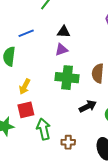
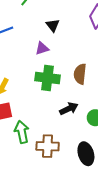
black triangle: (64, 32) -> (53, 25), moved, turned 48
brown cross: (68, 142) -> (48, 146), size x1.5

